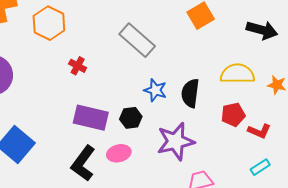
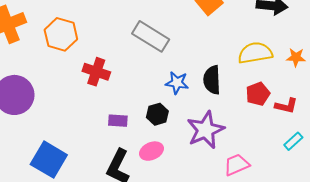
red cross: (78, 66) -> (96, 72), size x1.5
purple rectangle: (91, 118) -> (118, 121), size x0.6

